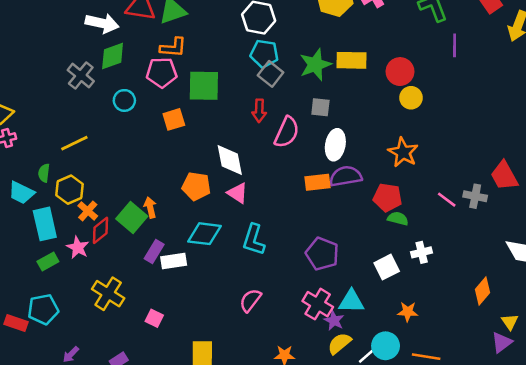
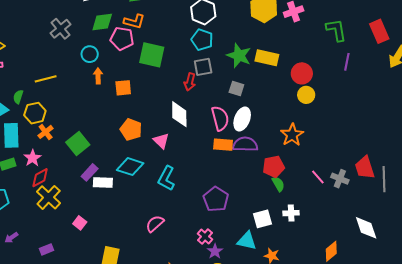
green diamond: (113, 56) -> (102, 22), moved
green star: (315, 65) -> (239, 56), turned 30
gray square: (271, 74) -> (203, 67), moved, turned 30
orange square: (174, 119) -> (123, 88), moved
pink semicircle: (287, 132) -> (220, 118), moved, turned -50
white diamond: (230, 160) -> (179, 114), moved
red pentagon: (388, 197) -> (274, 167), turned -30
orange arrow: (150, 207) -> (98, 76), moved
green semicircle: (398, 219) -> (278, 184), turned 35
red diamond: (101, 230) -> (40, 178), moved
cyan triangle: (351, 301) -> (247, 241), moved
pink cross: (318, 304) -> (205, 237), size x0.7

